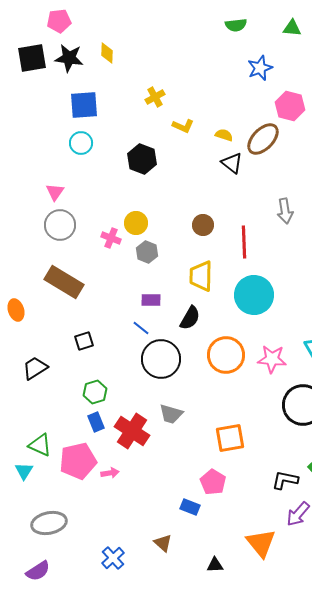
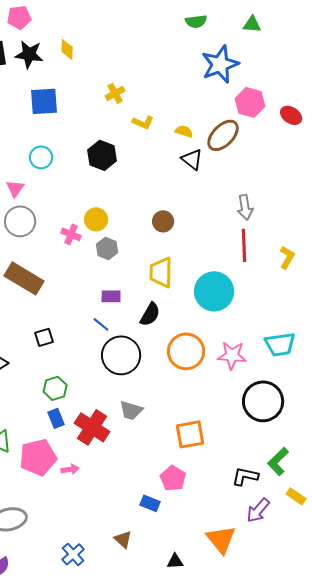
blue star: (260, 68) -> (220, 64), size x1.5
cyan circle: (81, 143) -> (41, 157), moved
red line: (244, 242) -> (244, 245), moved

